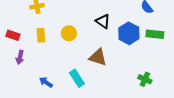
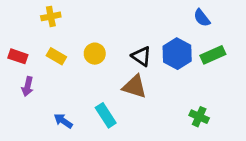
black triangle: (103, 21) -> (141, 56), moved
green rectangle: (155, 34) -> (213, 55), turned -30
yellow rectangle: (41, 35) -> (56, 56), turned -56

